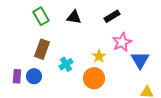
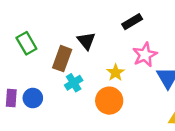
green rectangle: (41, 16) -> (26, 43), moved
black triangle: (74, 17) -> (86, 41), moved, turned 42
brown rectangle: (42, 49) -> (62, 59), moved

